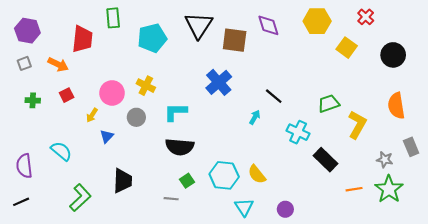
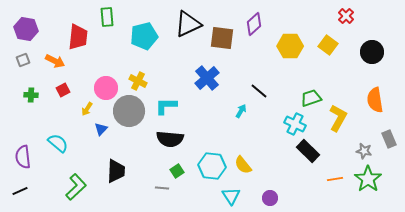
yellow hexagon: (317, 21) -> (290, 46), moved
black triangle: (199, 25) -> (188, 24), turned 32
purple diamond: (268, 25) -> (254, 24), turned 65
gray circle: (136, 117) -> (129, 111), size x1.8
cyan cross: (298, 132) -> (295, 124), moved

